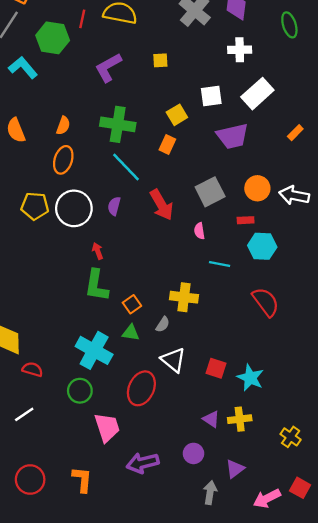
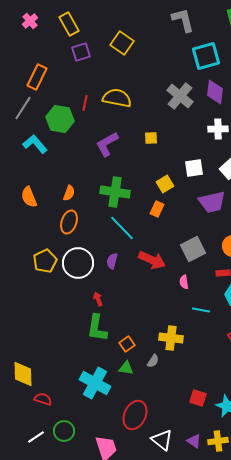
red arrow: (162, 205) -> (152, 260), turned -36
yellow pentagon: (35, 206) -> (45, 261), turned -30
white triangle: (173, 360) -> (162, 440), moved
green circle: (80, 391) -> (64, 431), moved

